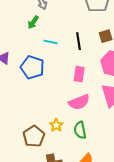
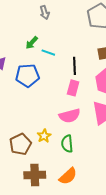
green arrow: (33, 22) -> (32, 43), moved
black line: (78, 41) -> (75, 66), moved
blue pentagon: (32, 67) -> (27, 76), turned -30

